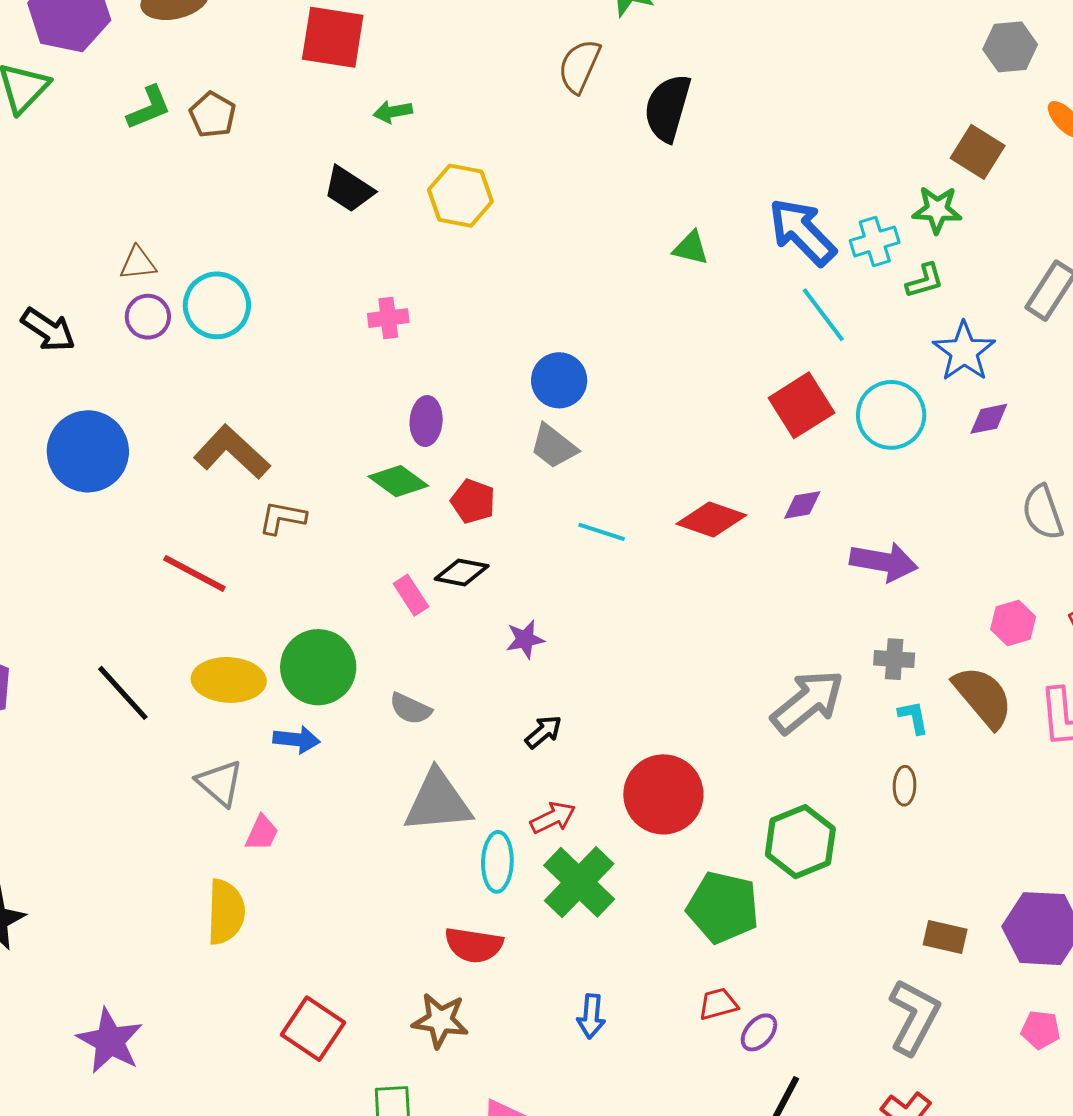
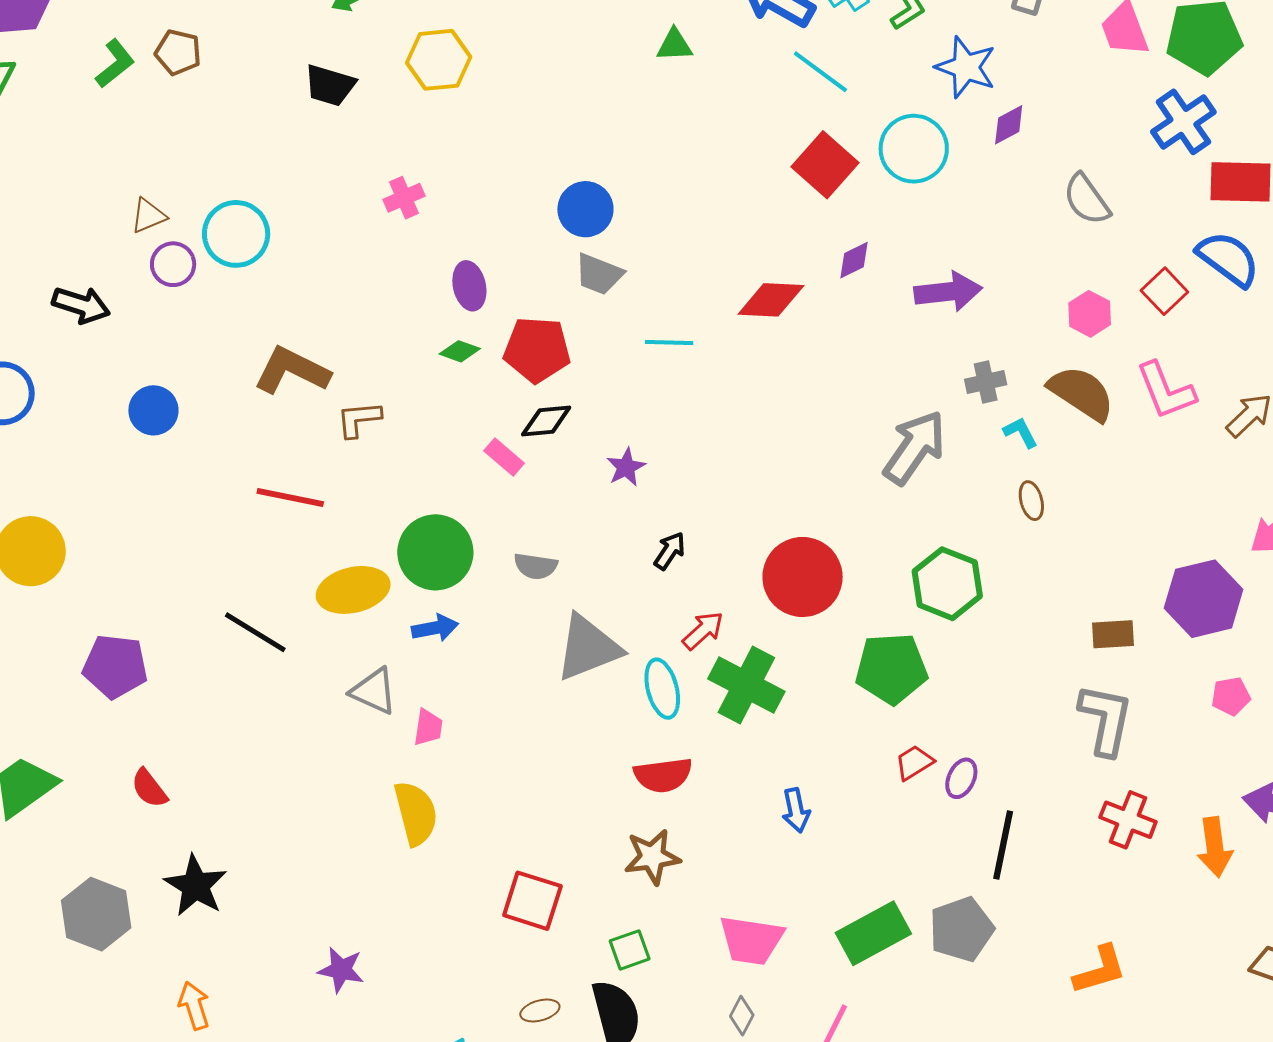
blue circle: (88, 451) -> (153, 410), size x0.6
green diamond: (398, 481) -> (460, 351), size x0.7
red pentagon: (473, 501) -> (537, 350), size x1.5
purple star: (110, 1041) -> (341, 970), size x0.7

